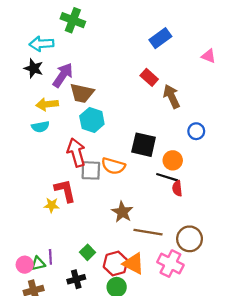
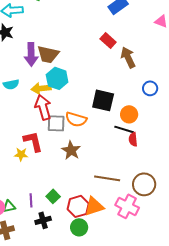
purple arrow: (63, 75) -> (31, 54), moved, turned 145
yellow arrow: (47, 104) -> (41, 88), moved
brown star: (122, 212) -> (71, 150), moved
purple line: (50, 257) -> (31, 200), moved
orange triangle: (133, 264) -> (94, 206), turned -45

